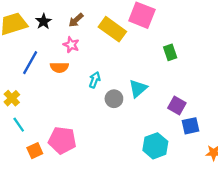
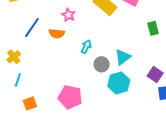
cyan line: (19, 125) -> (18, 80), turned 48
pink pentagon: (62, 140) -> (70, 97), moved
cyan hexagon: (155, 146) -> (119, 83), moved

